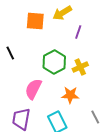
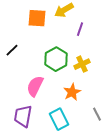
black line: (10, 53) -> (12, 50), turned 72
orange star: (70, 95) -> (72, 92), turned -30

